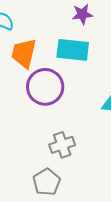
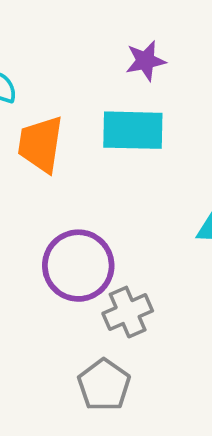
purple circle: (45, 87) -> (78, 266), moved

